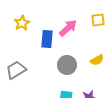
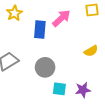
gray circle: (67, 65) -> (45, 67), moved

